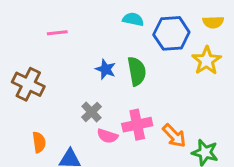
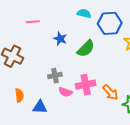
blue star: (106, 69) -> (60, 39), moved
green semicircle: (137, 71) -> (86, 49), turned 54
gray cross: (91, 112) -> (55, 76), turned 32

